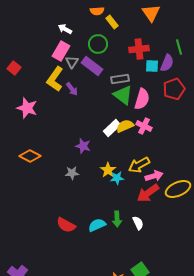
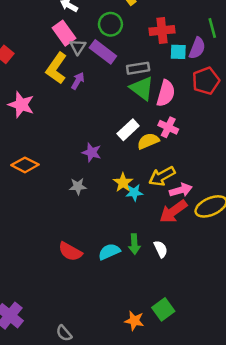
pink rectangle: (61, 51) -> (64, 33), turned -66
purple arrow: (72, 89) -> (78, 81), turned -112
yellow semicircle: (125, 126) -> (148, 141), moved

